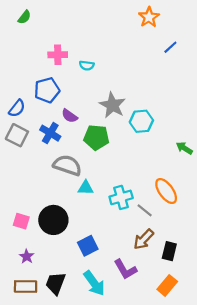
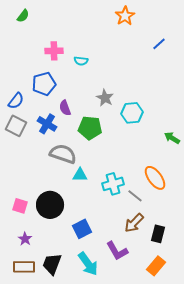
orange star: (149, 17) -> (125, 16), moved
gray star: (112, 105) -> (105, 98), size x0.7
purple semicircle: (70, 116) -> (65, 108), turned 35

